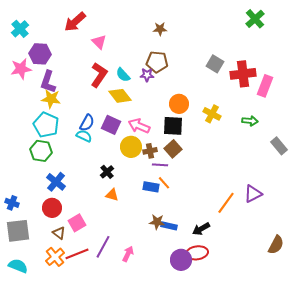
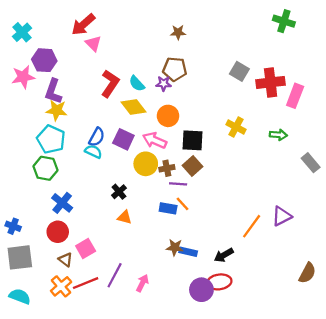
green cross: (255, 19) -> (284, 21), turned -30
pink triangle: (99, 42) -> (93, 43), moved
orange circle: (179, 104) -> (168, 116), moved

